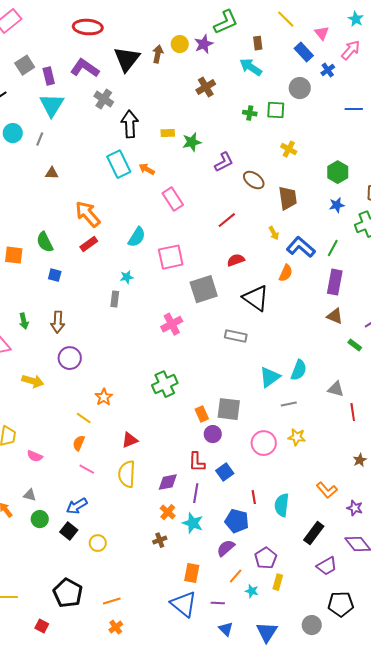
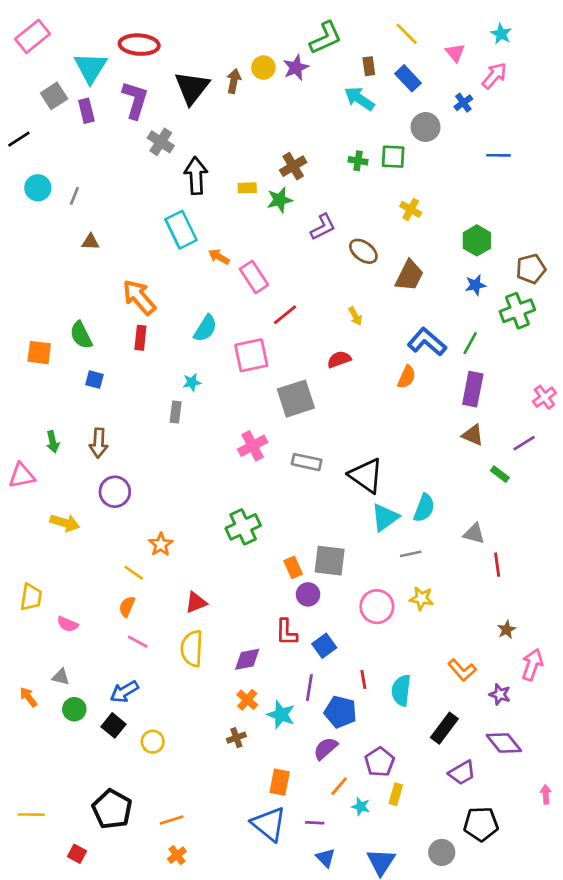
blue rectangle: (304, 52) -> (408, 78), moved
purple L-shape: (85, 68) -> (135, 100), turned 72
brown cross: (206, 87) -> (293, 166), moved
cyan triangle: (52, 105) -> (91, 68), moved
orange arrow: (147, 169) -> (219, 257), moved
brown trapezoid: (288, 198) -> (409, 276), turned 35
red line: (227, 220) -> (285, 315), moved
yellow arrow: (274, 233) -> (355, 316), moved
red rectangle: (89, 244) -> (140, 338), turned -48
black triangle: (256, 298) -> (366, 476), moved
gray rectangle: (236, 336) -> (307, 462), moved
purple line: (196, 493) -> (309, 688), moved

